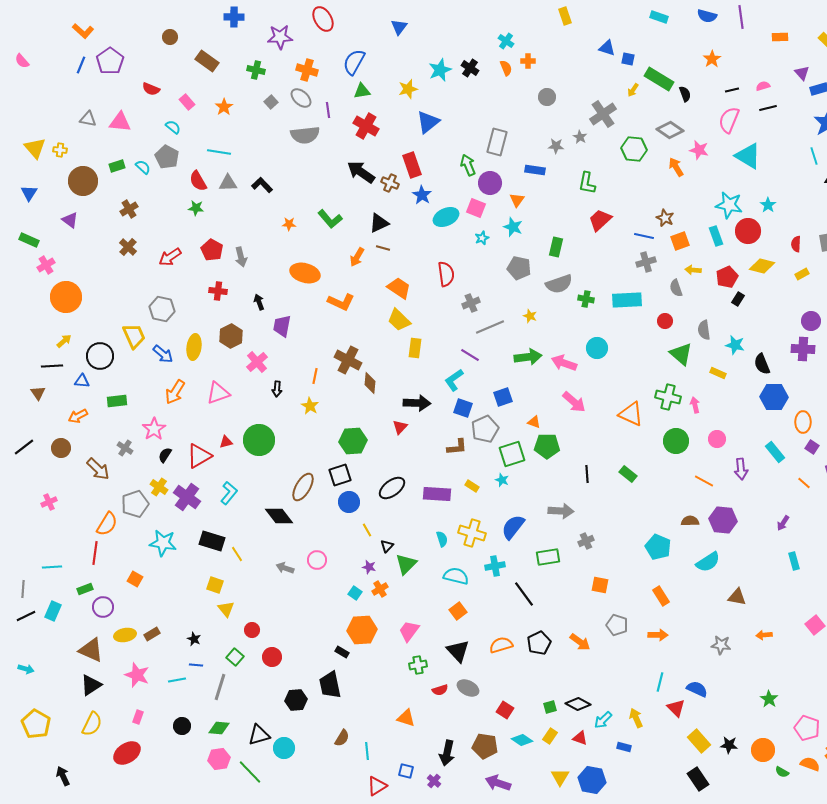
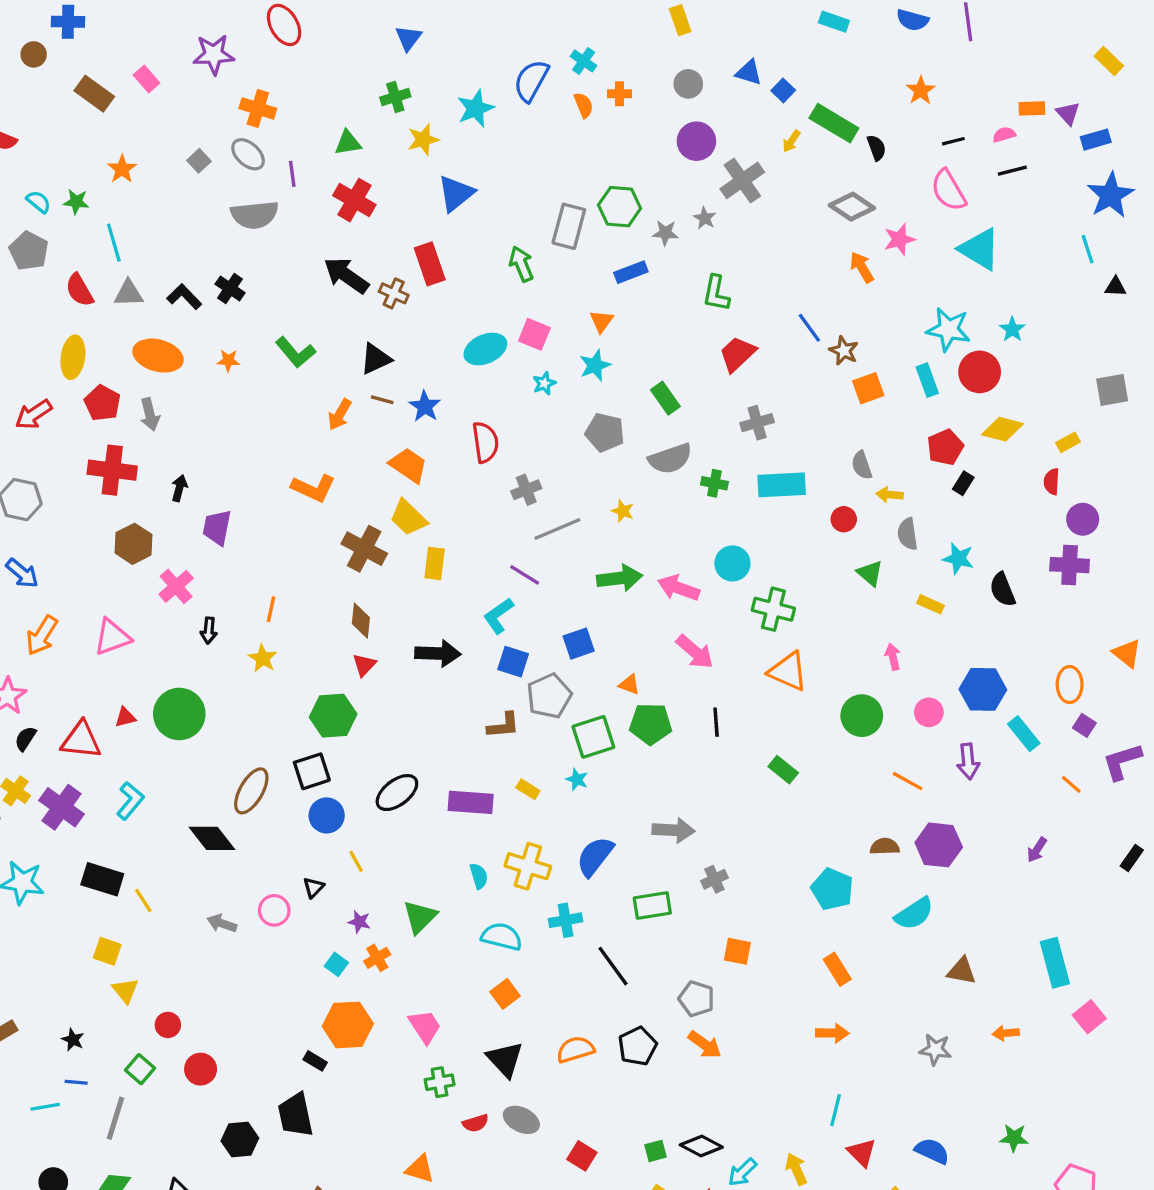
blue cross: (234, 17) -> (68, 22), moved
orange rectangle: (780, 37) -> (1032, 108), moved
blue square: (628, 59) -> (783, 90), turned 32
blue semicircle: (354, 62) -> (531, 81), moved
black cross: (470, 68) -> (230, 288), moved
green cross: (256, 70) -> (395, 97), moved, turned -30
gray circle: (547, 97) -> (688, 84), moved
pink rectangle: (187, 102) -> (147, 79), moved
pink semicircle: (729, 120) -> (948, 190), turned -52
green hexagon: (634, 149) -> (620, 207), moved
pink star: (699, 150) -> (899, 239), turned -30
cyan line: (219, 152) -> (114, 243), turned 65
blue rectangle: (535, 170) -> (631, 272), turned -30
purple circle: (490, 183) -> (696, 141), moved
blue star: (422, 195) -> (425, 406), moved
green star: (196, 208) -> (76, 202), moved
cyan star: (513, 227) -> (595, 365), turned 30
blue line: (644, 236) -> (809, 328), moved, turned 42
red semicircle: (796, 244) -> (1052, 482), moved
green rectangle: (556, 247) -> (665, 398), turned -48
gray cross: (646, 262) -> (757, 423), moved
yellow arrow: (693, 270) -> (890, 495), moved
orange ellipse: (305, 273) -> (158, 356), moved
red cross: (218, 291) -> (112, 470), size x1.6
black arrow: (259, 302) -> (179, 488), turned 35
yellow ellipse: (194, 347) -> (73, 357), moved
green triangle: (681, 354) -> (870, 573), size x0.7
brown cross: (348, 360) -> (364, 549), moved
green cross: (668, 397) -> (773, 609), moved
blue hexagon: (774, 397) -> (983, 689), moved
red triangle: (400, 427) -> (364, 665), moved
red triangle: (199, 456) -> (81, 740), turned 36
black line: (587, 474) -> (716, 722), moved
black triangle: (387, 546) -> (313, 887), moved
cyan rectangle: (794, 561) -> (1055, 963), moved, size x1.6
gray pentagon: (617, 625) -> (696, 999), moved
pink trapezoid: (409, 631) -> (425, 1027), turned 110
blue semicircle: (697, 689) -> (932, 1151), moved
green star: (769, 699) -> (1014, 1138), turned -30

